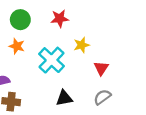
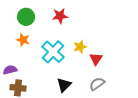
yellow star: (82, 45) -> (80, 47), moved
black triangle: (64, 98) -> (64, 85), turned -35

